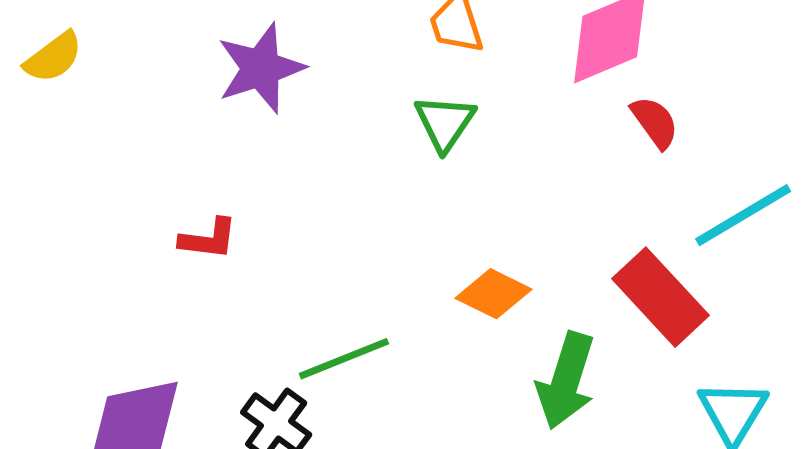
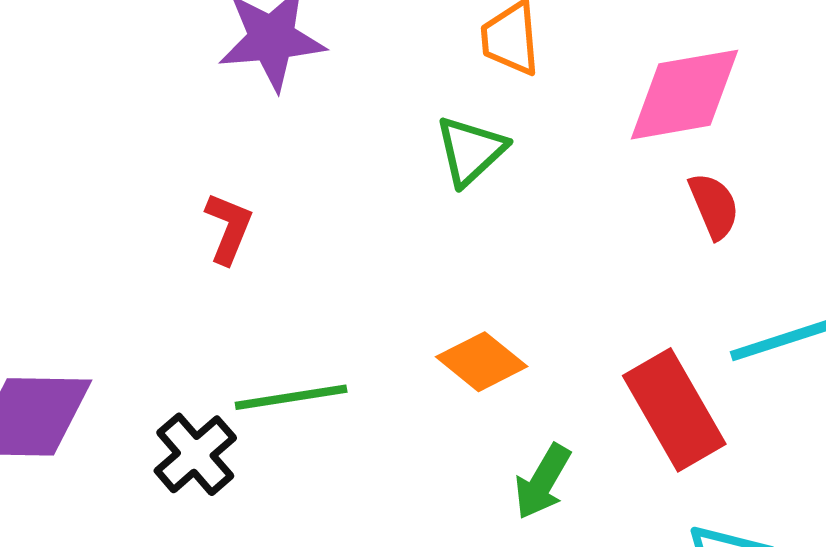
red L-shape: (208, 239) -> (229, 228), moved, turned -88
green arrow: (566, 381) -> (543, 482), size x0.7

